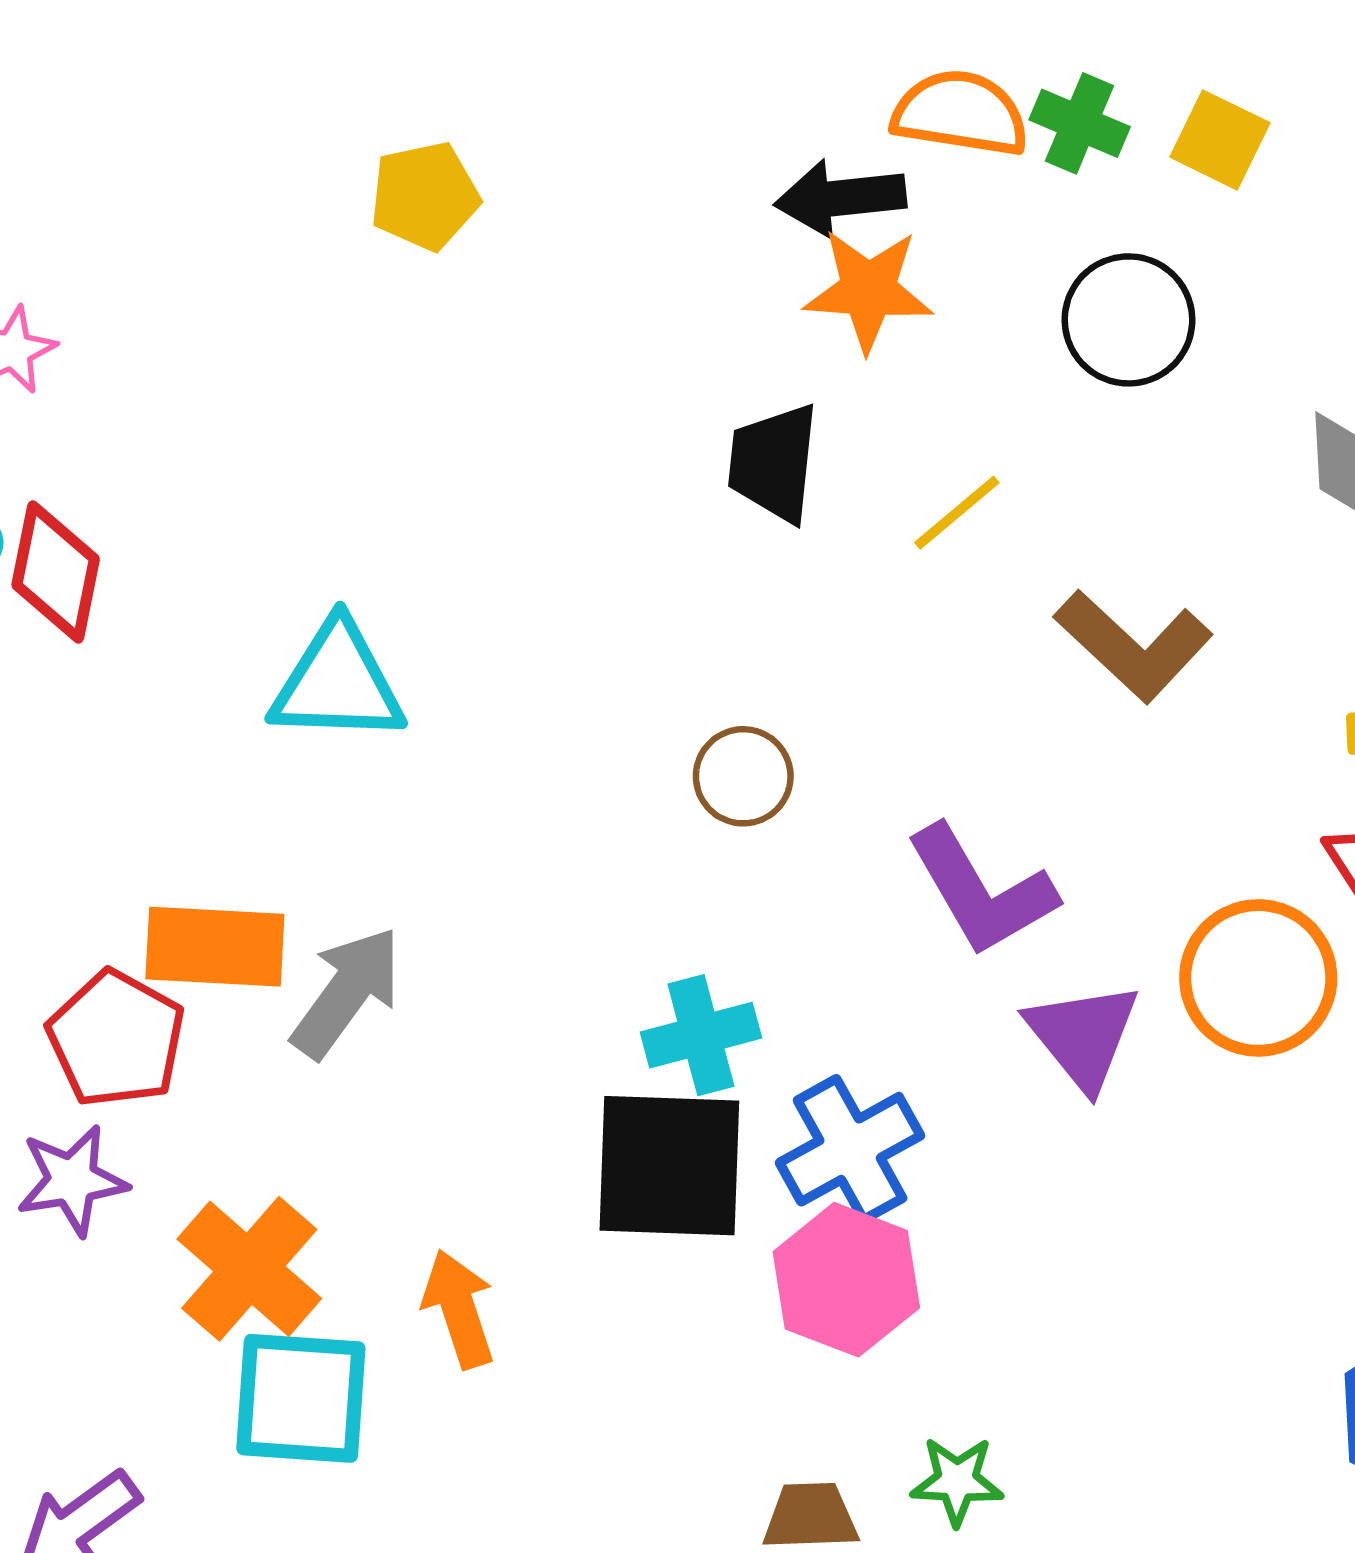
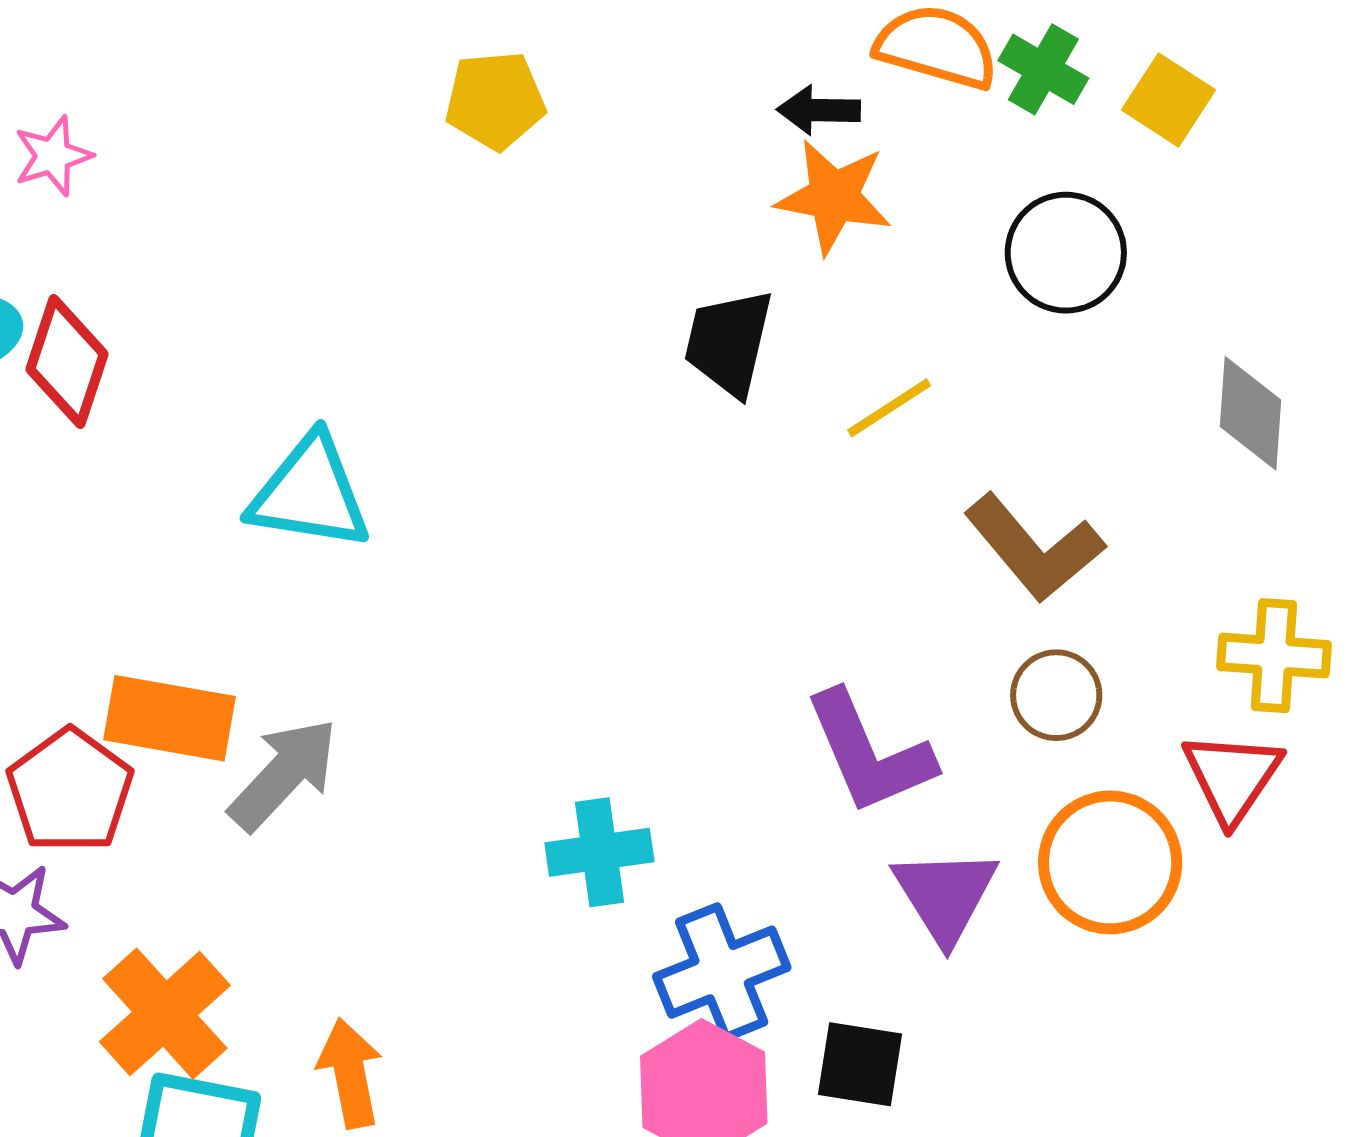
yellow pentagon: (425, 196) -> (495, 100), moved
black arrow: (840, 198) -> (819, 110), size x0.7
brown circle: (743, 776) -> (1056, 695), moved
black square: (669, 1166) -> (860, 1064), moved, size x0.6

